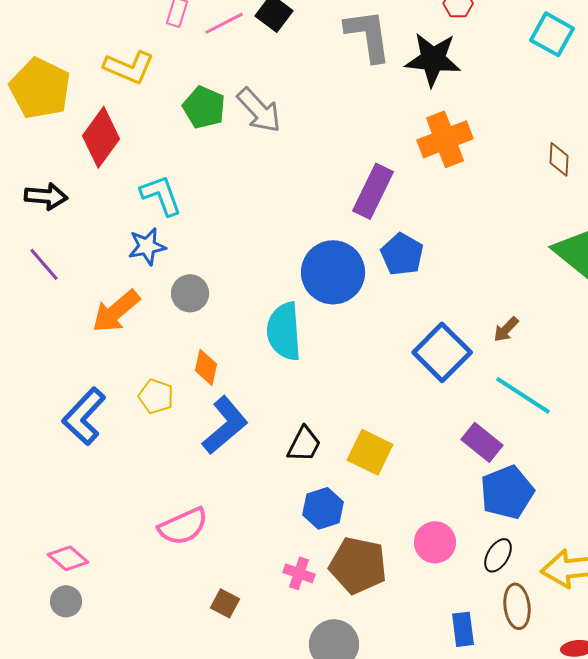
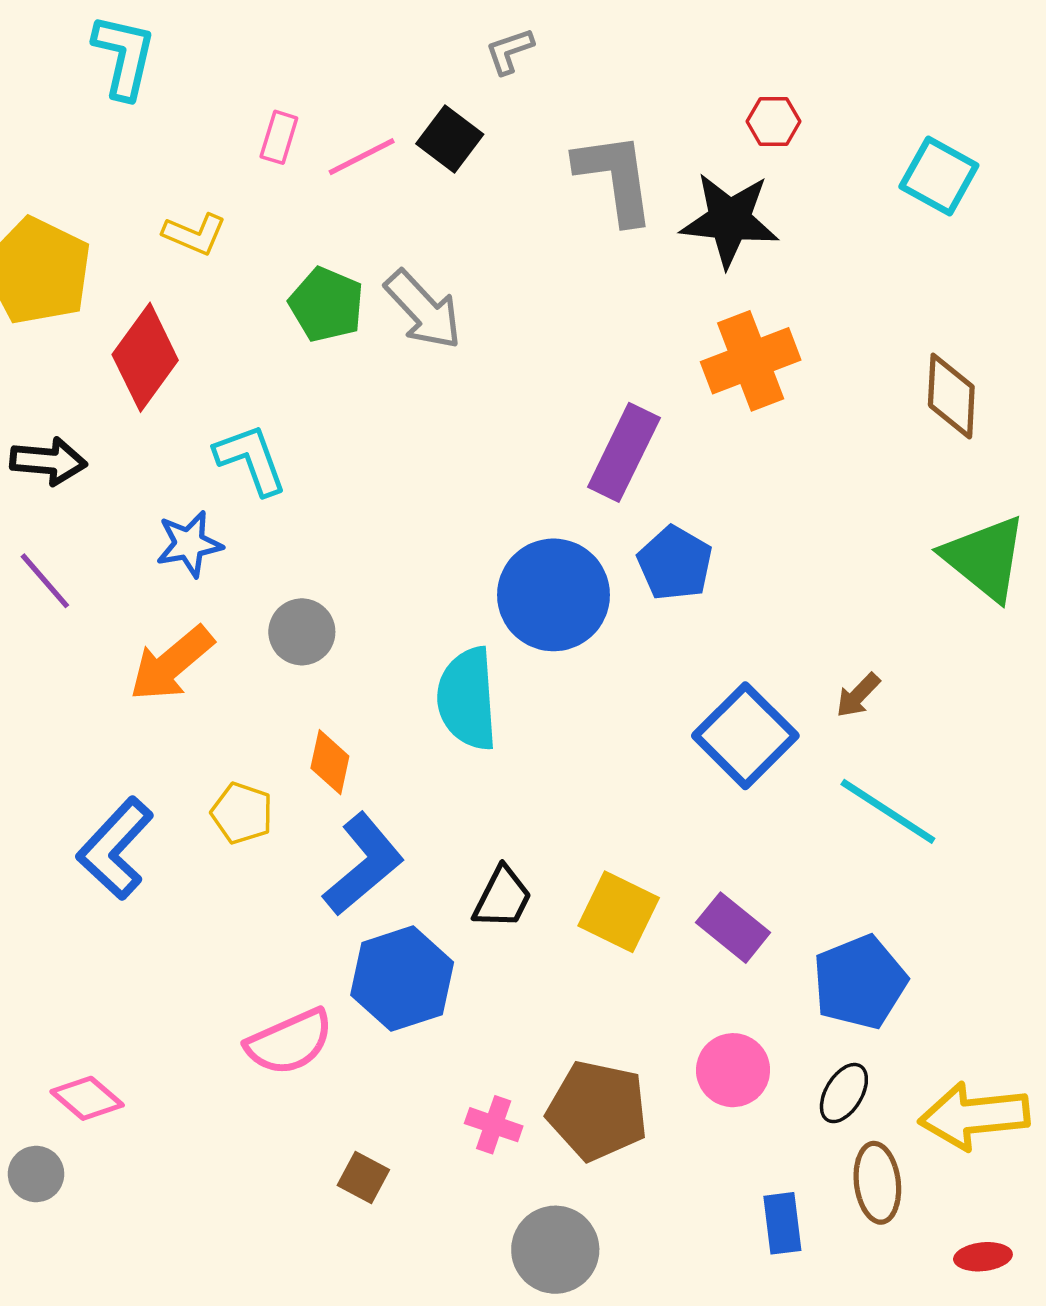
yellow L-shape: (129, 67) -> (194, 234), size x0.7
brown diamond: (559, 159) -> (951, 396), size x1.4
blue star: (147, 246) -> (189, 544), moved
purple rectangle: (482, 442) -> (733, 928), moved
blue hexagon: (323, 508) -> (402, 979), moved, size x1.4
gray circle: (66, 601) -> (36, 1174), moved

